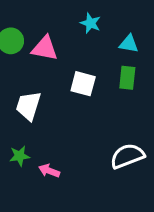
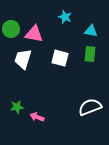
white trapezoid: (28, 106) -> (23, 59), moved

